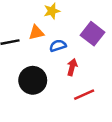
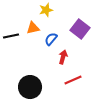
blue semicircle: (58, 46) -> (51, 39), turned -32
black circle: (33, 80) -> (30, 87), moved

